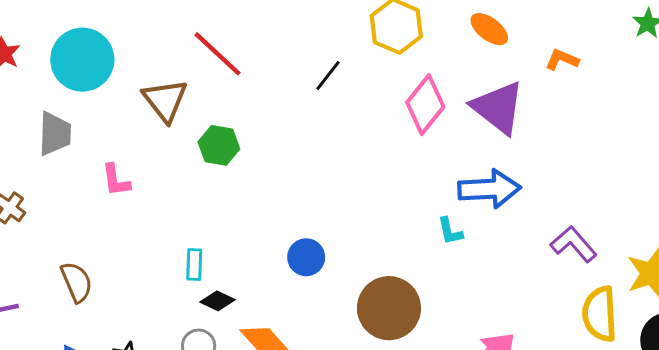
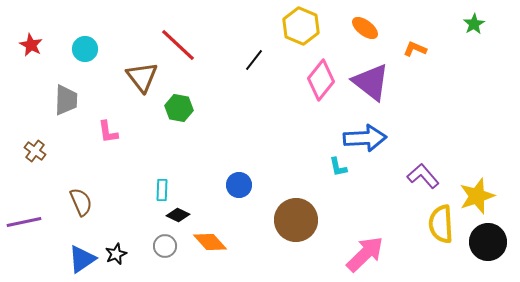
cyan circle: (82, 60) -> (85, 49), size x0.6

